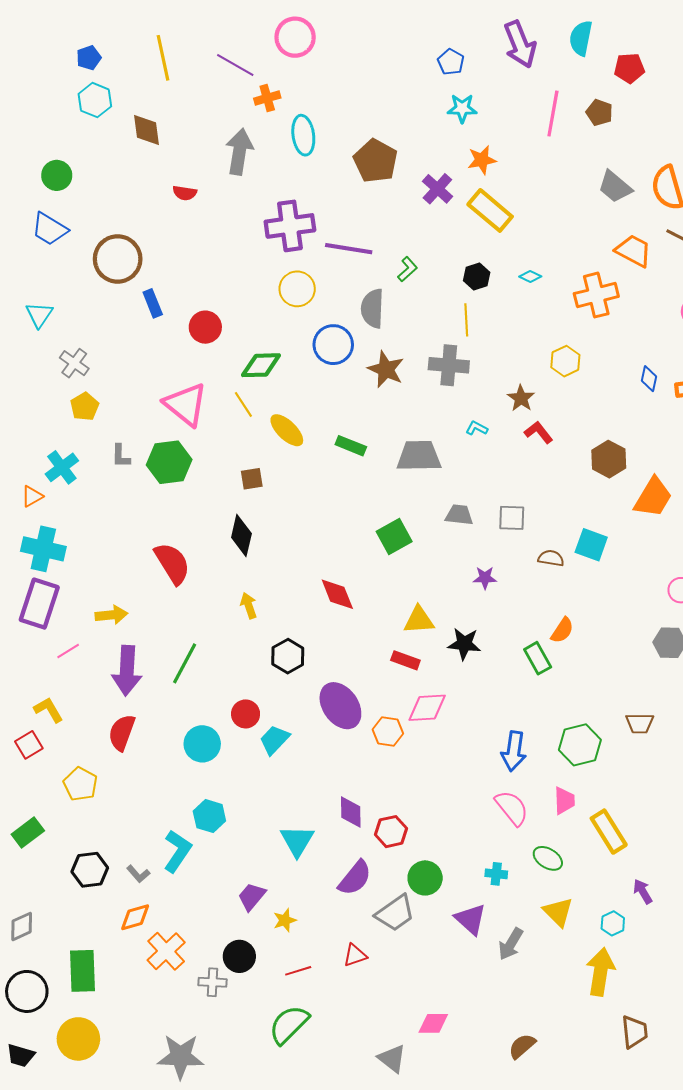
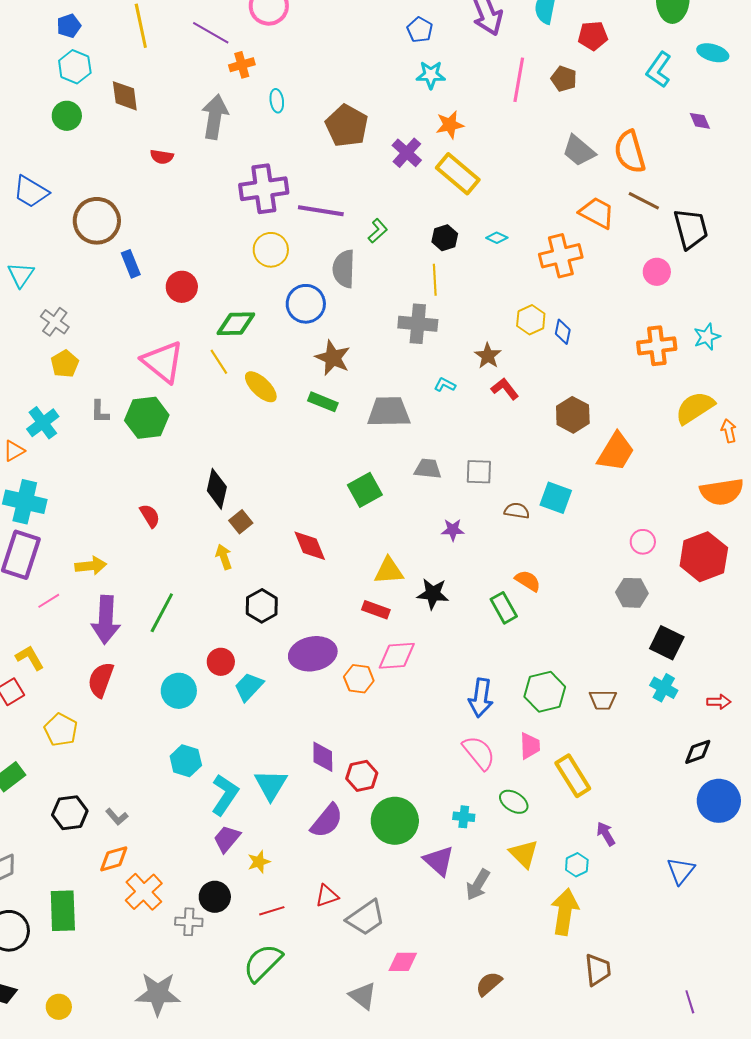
cyan ellipse: (303, 135) -> (277, 101), size x0.6
green circle: (57, 175) -> (67, 116), moved
brown star: (386, 369) -> (333, 358), moved
blue diamond: (649, 379) -> (563, 332), moved
brown square: (252, 479) -> (241, 522), moved, turned -30
red semicircle: (172, 563) -> (150, 516), size x0.6
orange semicircle: (562, 630) -> (528, 581), turned -92
purple ellipse: (340, 706) -> (313, 654), turned -66
brown trapezoid: (640, 723) -> (603, 700), moved
cyan L-shape: (177, 851) -> (225, 795), moved
green circle: (425, 878) -> (395, 821), size x1.4
gray trapezoid: (395, 913) -> (366, 918), moved
yellow circle: (78, 1039) -> (59, 1007), moved, size x0.6

